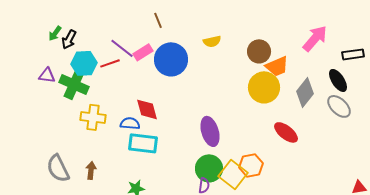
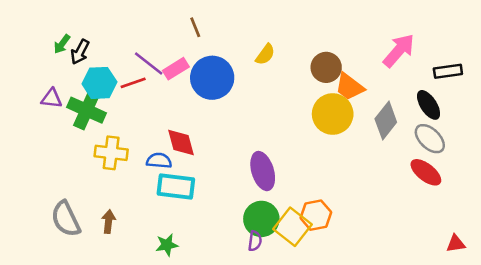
yellow semicircle: (212, 41) -> (265, 54), turned -42
orange trapezoid: (277, 66) -> (349, 87), turned 60
red ellipse: (286, 132) -> (426, 172), moved

